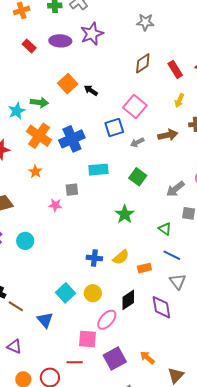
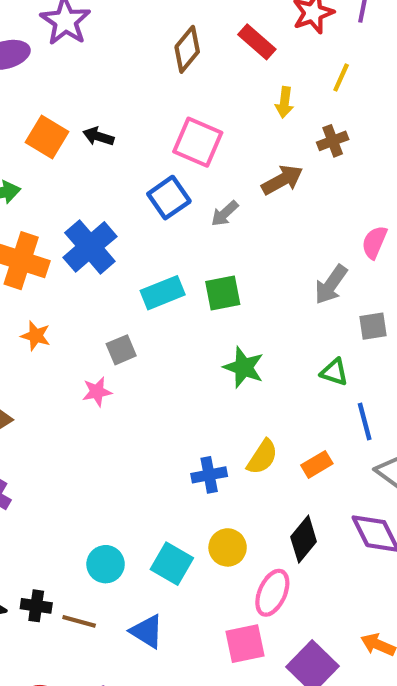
green square: (138, 177) -> (223, 293), moved, turned -30
cyan circle: (25, 241) -> (106, 564), moved
blue line: (172, 255) -> (365, 421), turned 66

